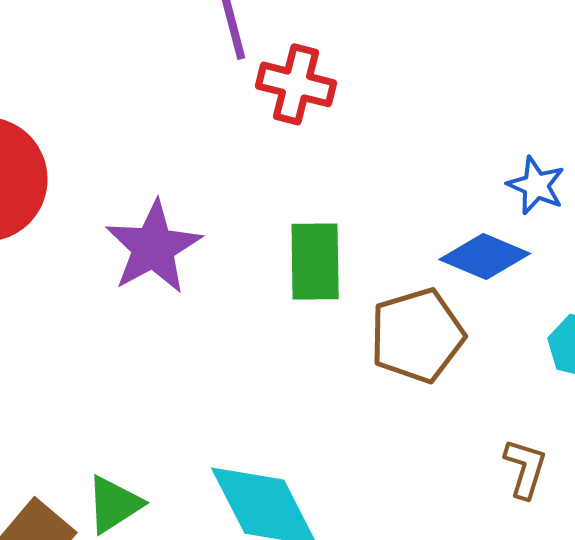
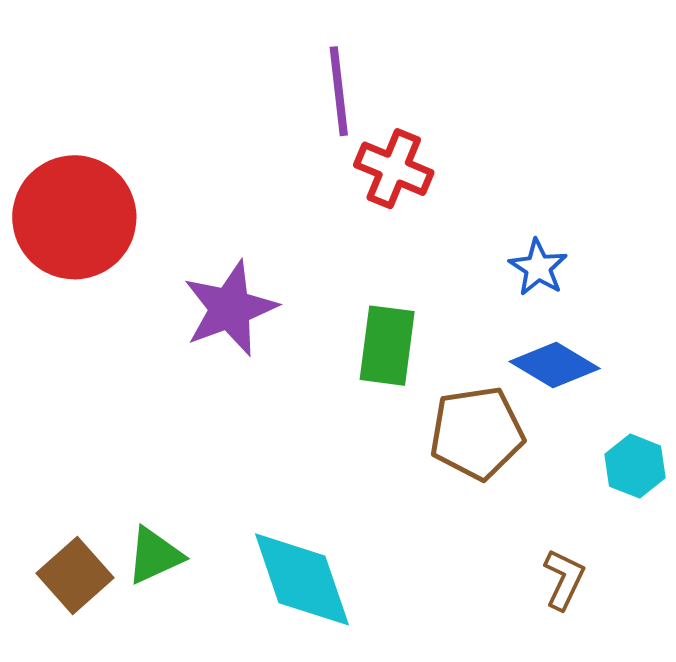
blue star: (536, 186) -> (538, 267), moved

